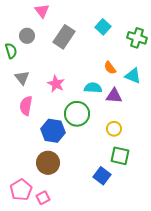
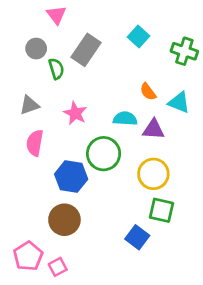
green semicircle: (11, 51) -> (56, 69), moved
gray triangle: (22, 78) -> (29, 105), turned 49
yellow circle: (114, 129) -> (153, 174), size x1.5

